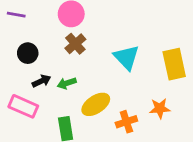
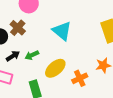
brown cross: (75, 44) -> (18, 28), moved
cyan triangle: (126, 57) -> (62, 31), moved

